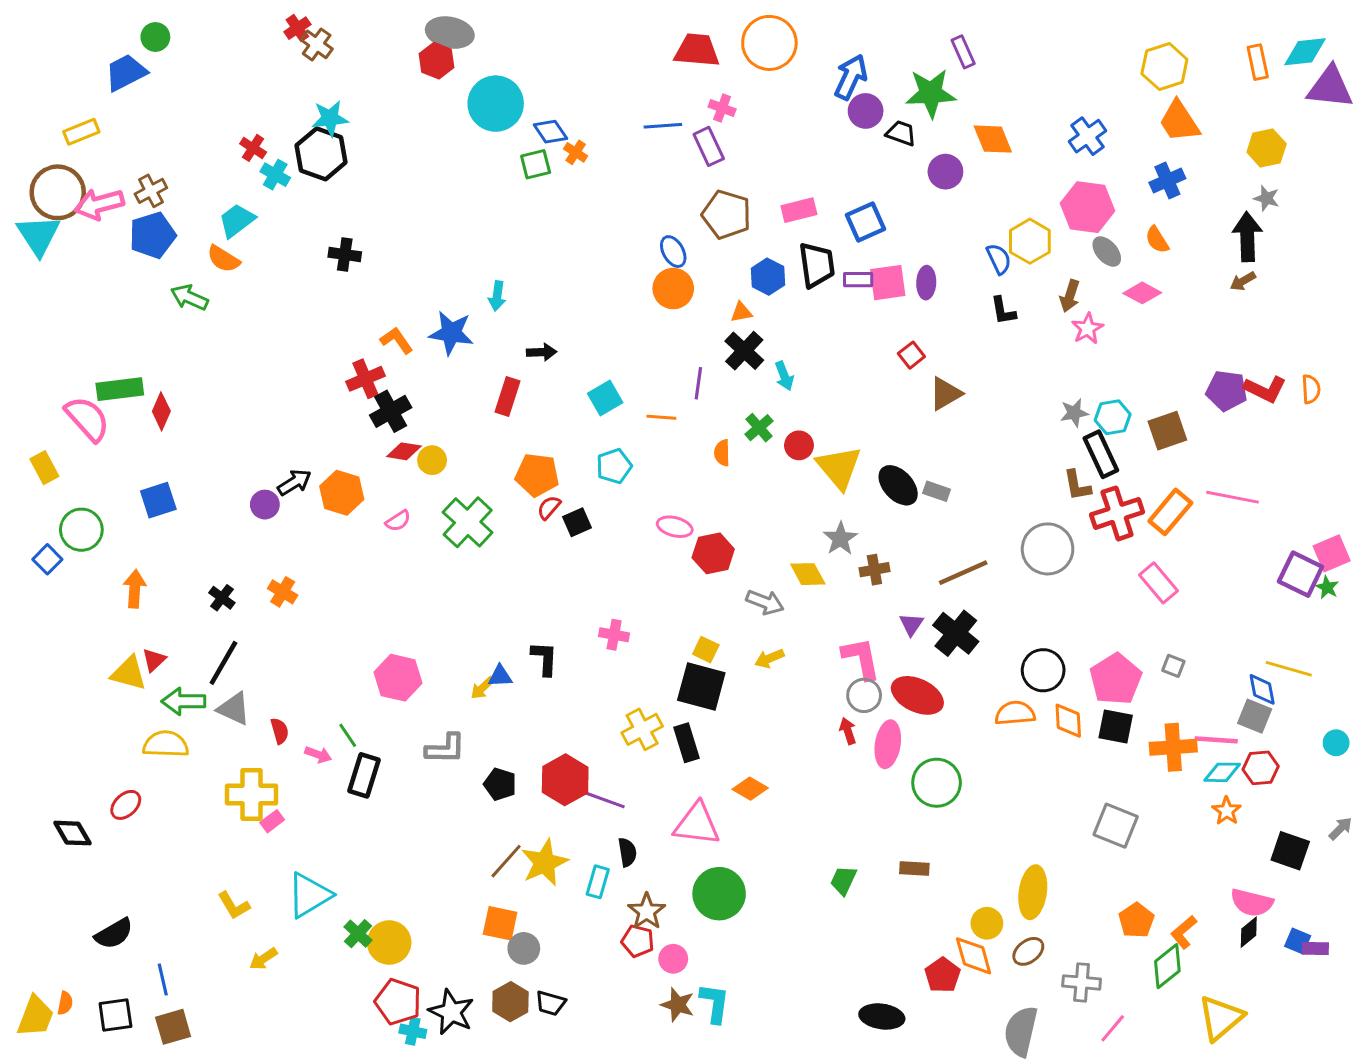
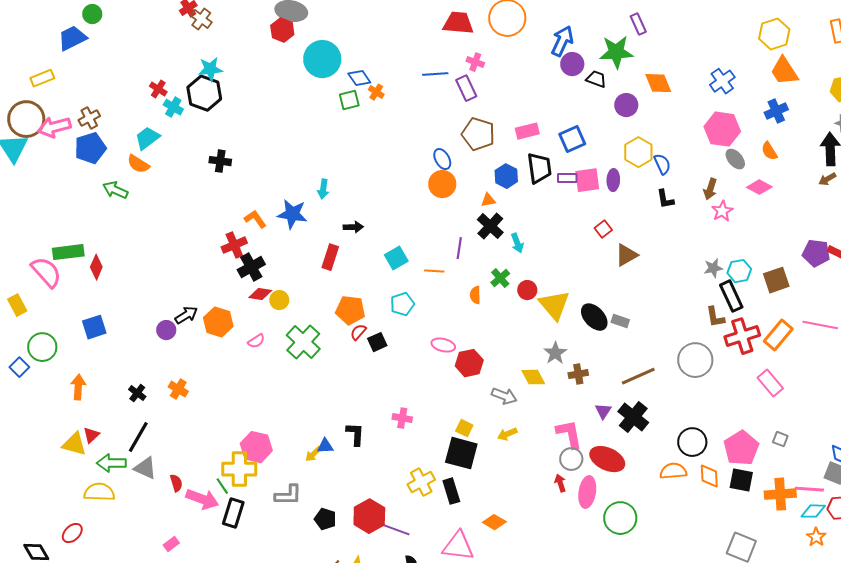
yellow hexagon: (1030, 241) -> (638, 152), moved
pink arrow: (318, 755) -> (202, 499), size x1.8
yellow cross: (252, 795) -> (239, 469), moved

